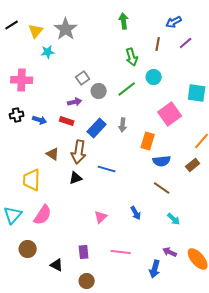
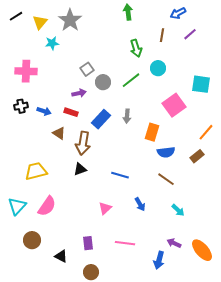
brown triangle: (53, 154) -> (59, 133), moved
blue line: (107, 169) -> (120, 175), moved
yellow trapezoid: (32, 180) -> (36, 171), turned 75

